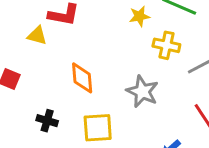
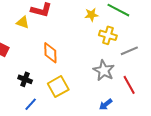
gray star: (142, 92) -> (104, 70), moved
yellow square: (98, 128) -> (58, 87), turned -30

